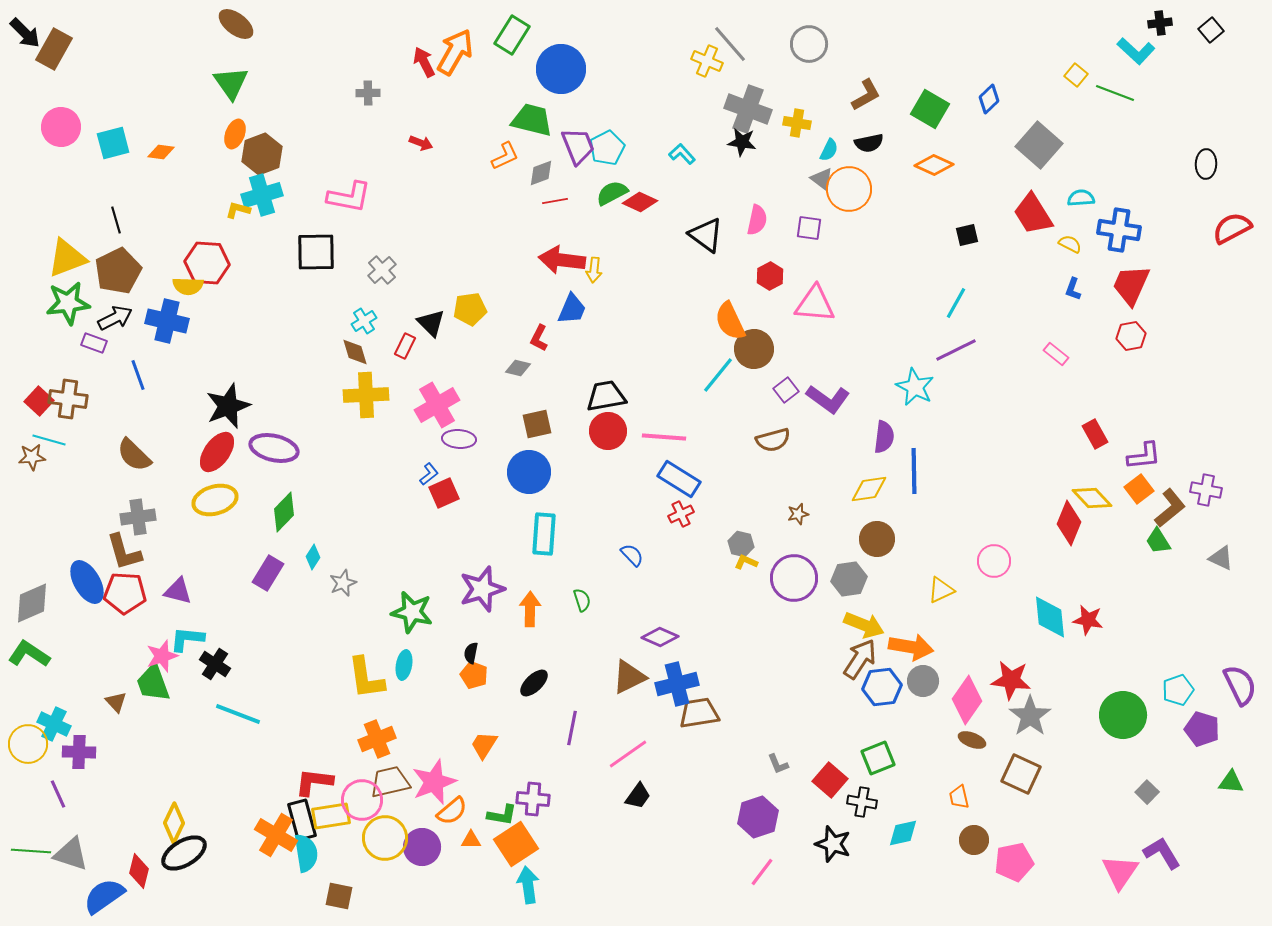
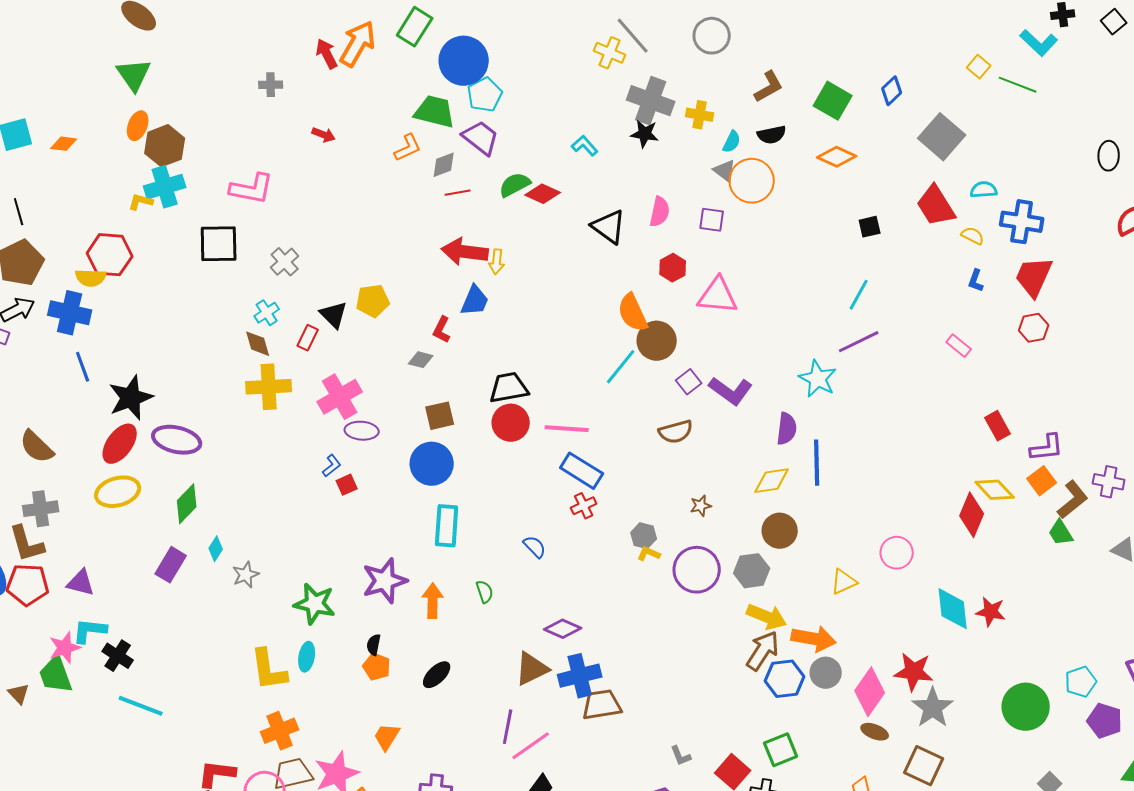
purple trapezoid: (578, 146) -> (481, 138), turned -30
cyan pentagon: (607, 148) -> (485, 95), moved
blue line: (138, 375) -> (83, 367), moved
red square: (444, 493) -> (347, 485), size x0.7
purple line: (572, 728) -> (508, 727), moved

